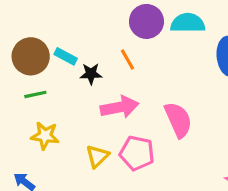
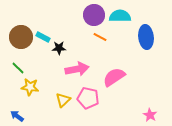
orange line: (127, 60) -> (100, 37), moved, turned -32
green line: (35, 94) -> (18, 68), moved, turned 56
pink semicircle: (178, 120) -> (114, 77), turned -100

